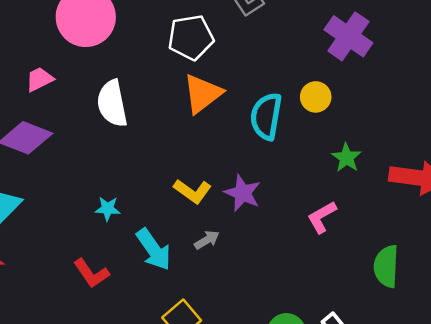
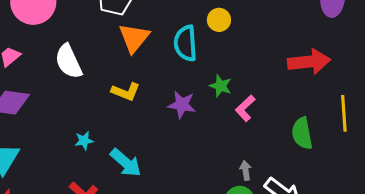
green star: (346, 158) -> (221, 86), moved
yellow L-shape: (193, 191) -> (126, 92), moved
gray arrow: (207, 240) -> (246, 170), moved, turned -54

